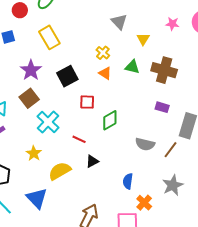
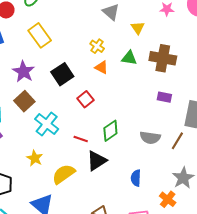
red square: (87, 102) -> (85, 99), turned -35
green diamond: (110, 120) -> (110, 131), moved
black triangle: (92, 161) -> (97, 161), size x1.5
orange cross: (144, 203) -> (168, 199), moved

